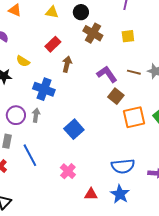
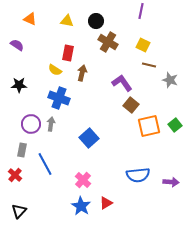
yellow square: (128, 36) -> (143, 45), turned 32
red rectangle: (53, 44) -> (68, 53), turned -35
yellow semicircle: (23, 61) -> (55, 70), moved
brown line: (134, 72) -> (149, 65), moved
red triangle: (91, 194) -> (106, 203), turned -32
blue star: (120, 194) -> (81, 206), moved

